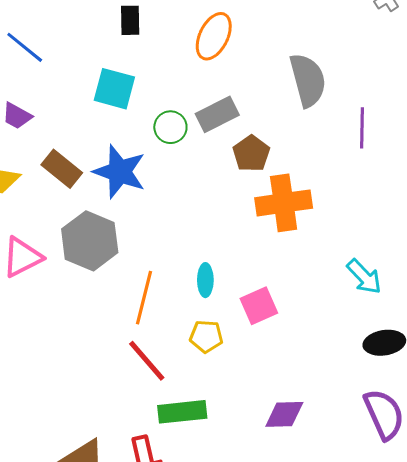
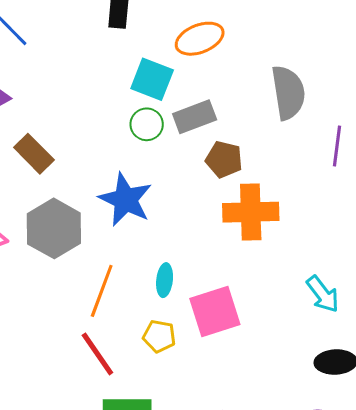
orange ellipse: (214, 36) -> (200, 39), turned 36
cyan square: (114, 89) -> (152, 79), moved
brown pentagon: (251, 154) -> (224, 159), turned -30
blue star: (120, 172) -> (126, 200), moved
pink square: (259, 306) -> (215, 311), size x1.4

